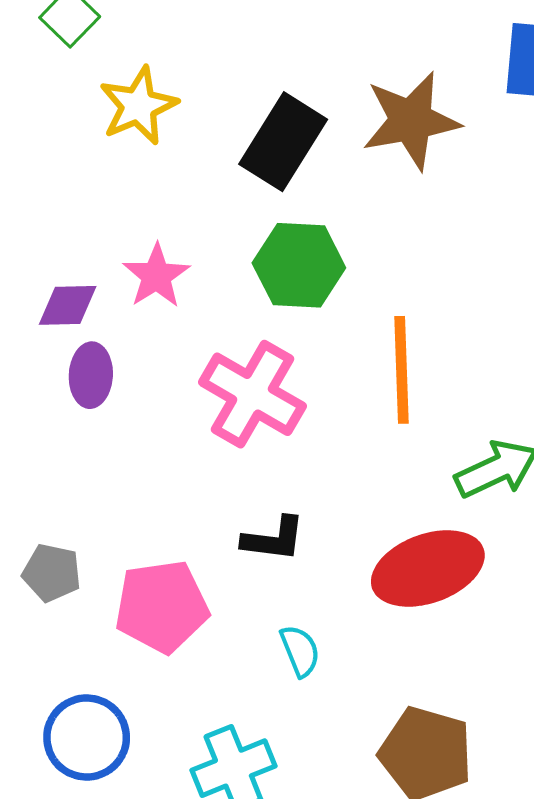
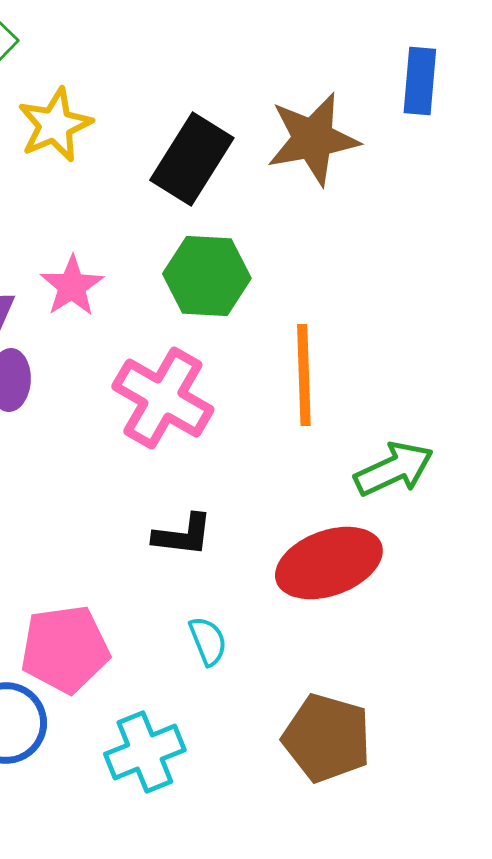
pink pentagon: (162, 607) -> (65, 649), moved

